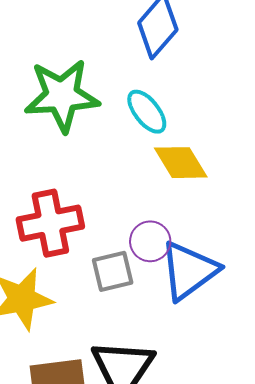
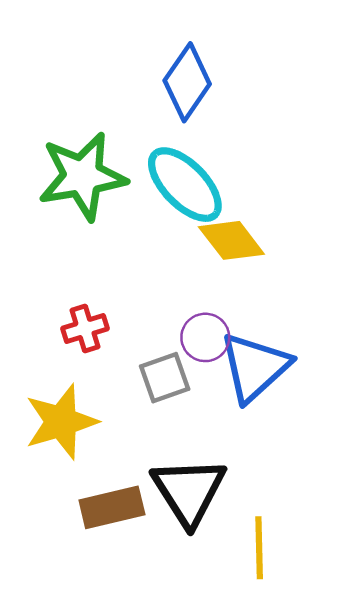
cyan ellipse: (147, 112) -> (185, 185), size x1.5
red cross: (50, 223) -> (85, 328), size x0.6

